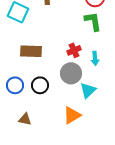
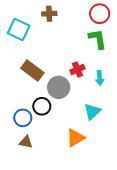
brown rectangle: (31, 51) -> (32, 71), turned 35
gray circle: (71, 73) -> (59, 87), moved
blue circle: (15, 85) -> (23, 118), moved

